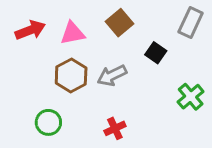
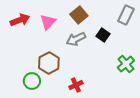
pink triangle: (73, 33) -> (48, 22), turned -36
brown hexagon: (71, 76) -> (49, 63), moved
gray arrow: (112, 76) -> (76, 39), moved

